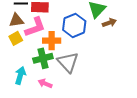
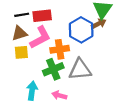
brown arrow: (109, 23) -> (99, 24), moved
yellow square: (16, 38) -> (21, 52), turned 32
gray triangle: (68, 62) -> (80, 70), turned -45

